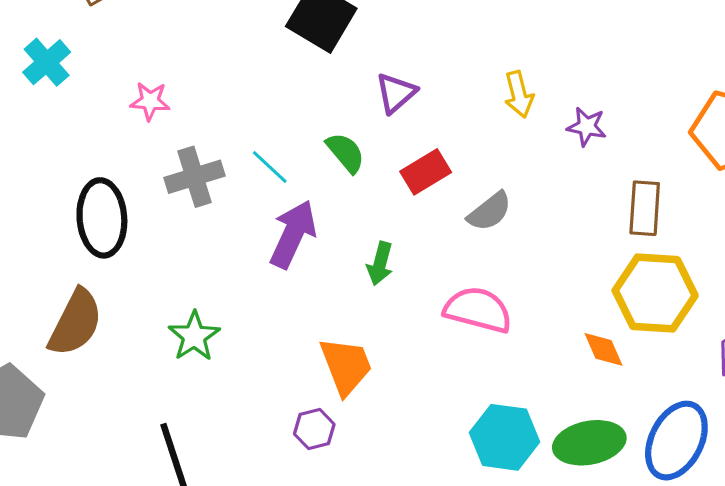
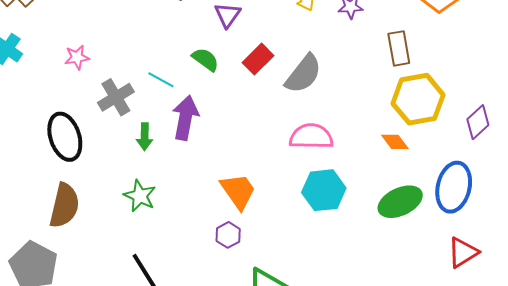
gray semicircle: (490, 211) -> (303, 74), size x1.4
green arrow: (380, 264) -> (145, 137), moved
cyan hexagon: (505, 437) -> (324, 190), moved

